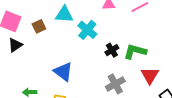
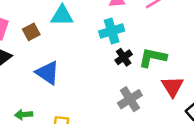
cyan cross: (87, 30) -> (112, 31), moved, turned 36
blue triangle: (63, 72) -> (48, 73), moved

